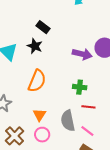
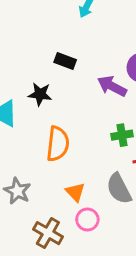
black rectangle: (43, 27) -> (65, 61), moved
purple arrow: (82, 54) -> (112, 86), turned -150

